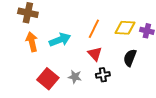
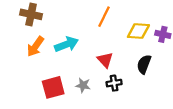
orange line: (94, 29) -> (104, 17), moved
orange arrow: (32, 42) -> (35, 47), turned -132
red square: (48, 79) -> (53, 87), turned 35

